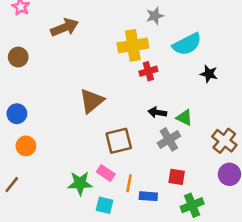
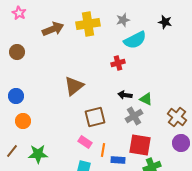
cyan semicircle: (187, 44) -> (135, 40), moved
yellow cross: (133, 45) -> (88, 24), moved
black star: (209, 74) -> (165, 22), moved
red square: (177, 177) -> (140, 145), size x1.6
green star: (80, 183) -> (38, 154), moved

